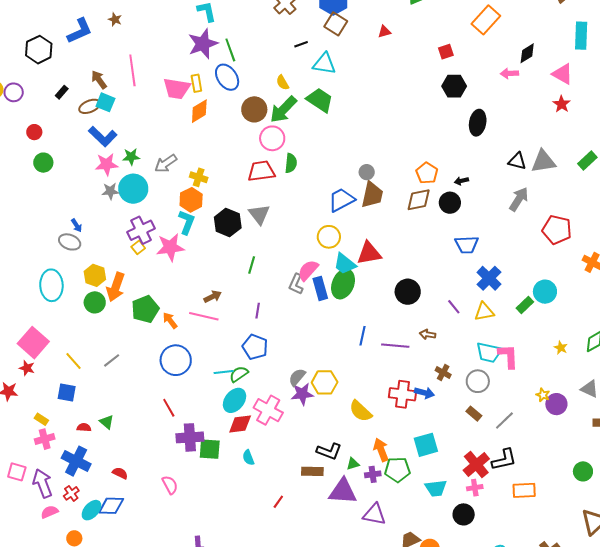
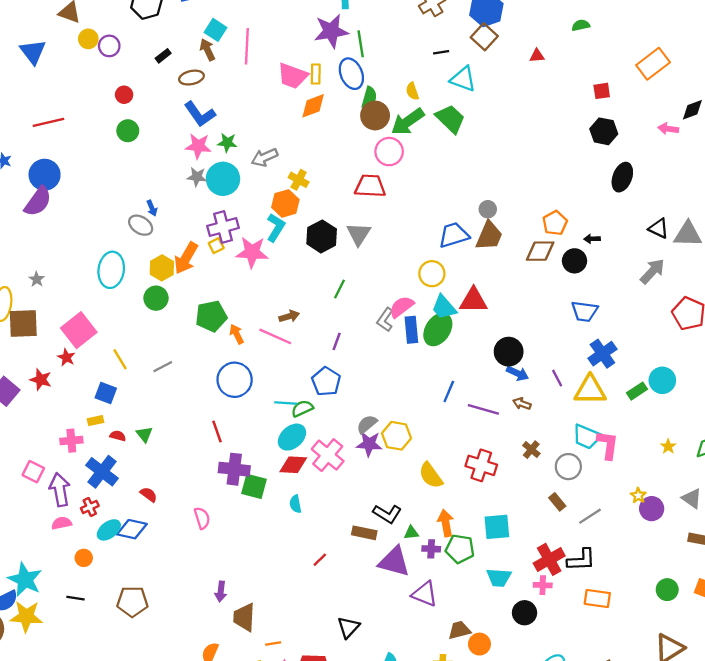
cyan square: (105, 102) -> (216, 30), moved
green semicircle: (291, 163) -> (369, 98), moved
orange arrow: (116, 287) -> (186, 258), moved
yellow triangle: (484, 312) -> (590, 390), size x1.4
blue arrow: (424, 393) -> (517, 373), moved
yellow rectangle: (41, 419) -> (96, 421), moved, turned -56

